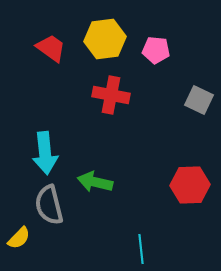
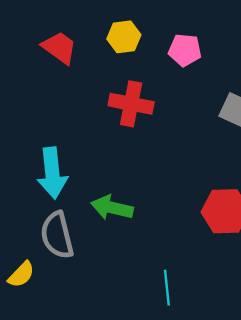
yellow hexagon: (105, 39) -> (124, 37), size x0.7

